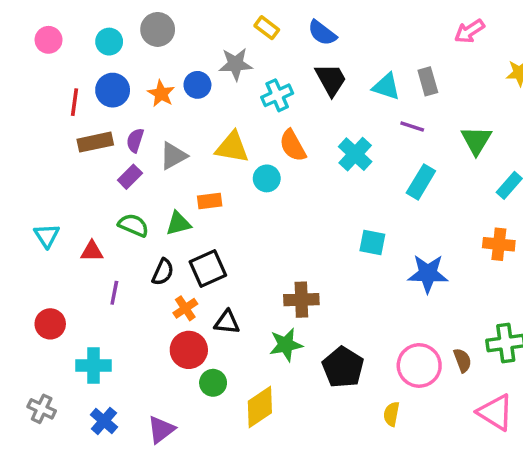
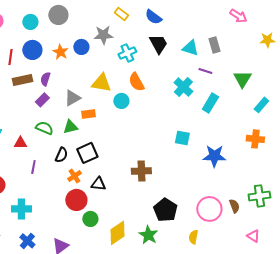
pink arrow: (469, 31) -> (238, 16), turned -114
cyan cross: (355, 154) -> (183, 87), moved
gray triangle: (173, 156) -> (72, 98), moved
green star: (286, 345) -> (148, 235), moved, turned -30
pink triangle: (495, 412) -> (253, 236), size x0.6

